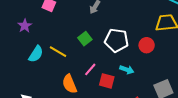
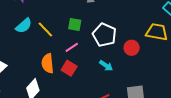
green square: (85, 39) -> (75, 25), turned 32
pink line: (90, 69) -> (72, 47), moved
red square: (107, 81) -> (69, 68), moved

